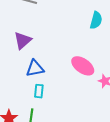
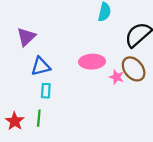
pink ellipse: (83, 66) -> (92, 62), turned -35

